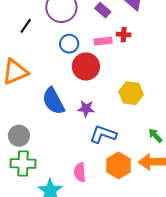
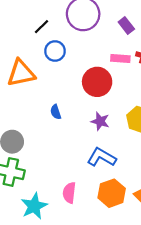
blue circle: (69, 44) -> (55, 51), moved
blue semicircle: (53, 101) -> (56, 112), size x0.5
purple star: (86, 109) -> (100, 121), moved

